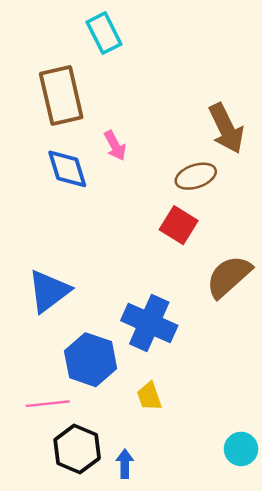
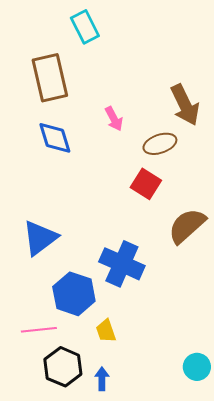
pink arrow: (115, 146) -> (114, 119), moved
yellow trapezoid: (149, 396) -> (106, 331), moved

